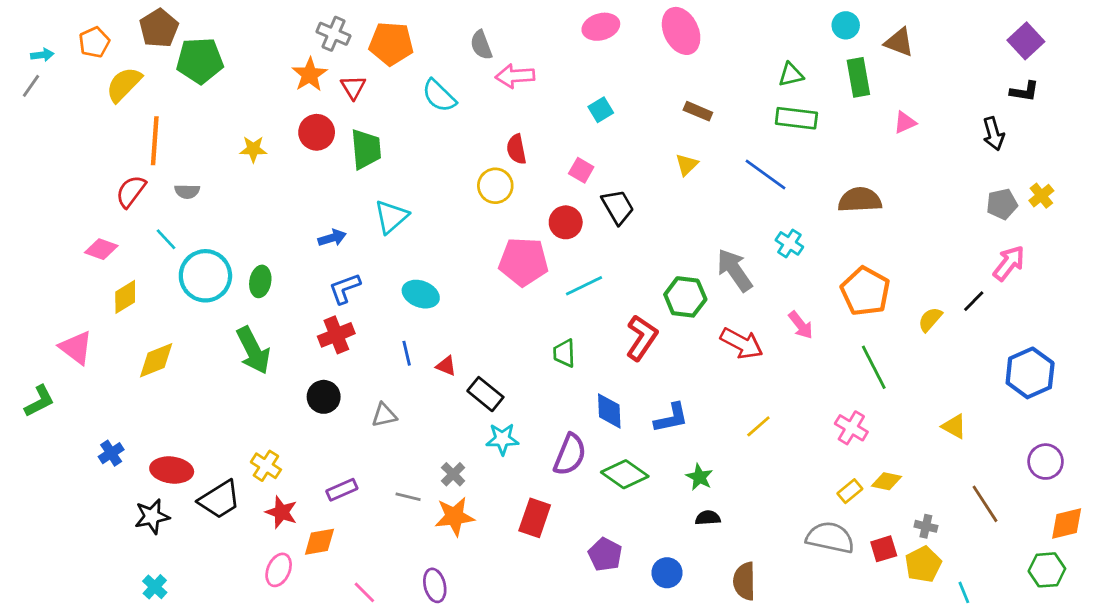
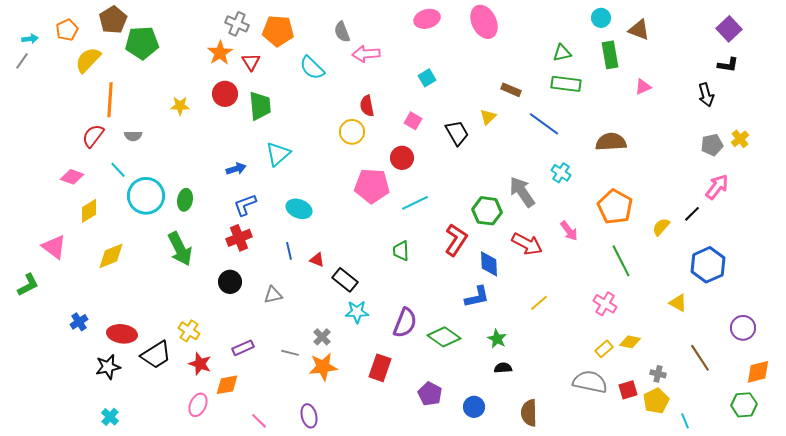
brown rectangle: (698, 111) -> (511, 90), moved
black trapezoid: (618, 207) -> (457, 133), moved
blue hexagon: (1030, 373) -> (708, 265), moved
blue diamond: (609, 411) -> (489, 264), moved

